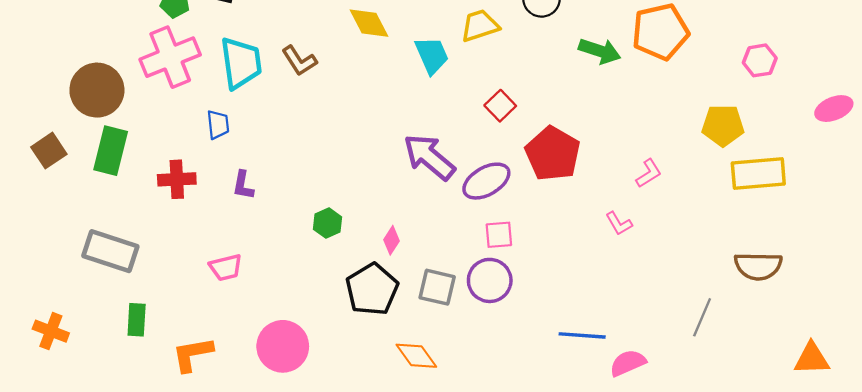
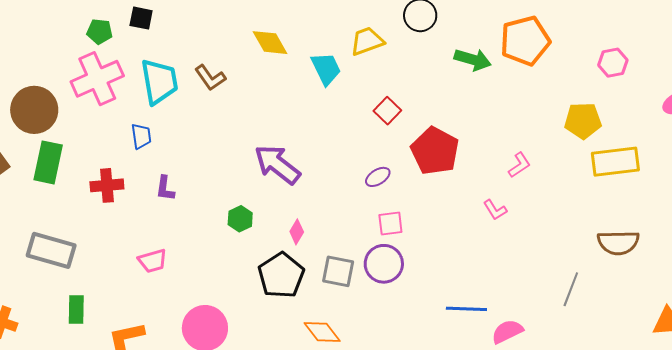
purple arrow: (429, 157) -> (277, 164), moved
purple ellipse: (486, 181) -> (378, 177), size x0.6

